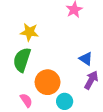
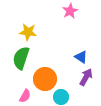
pink semicircle: (26, 100) -> (25, 96), turned 64

